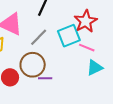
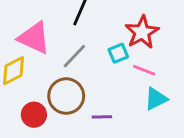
cyan square: (69, 36) -> (118, 53), size x0.6
purple line: (45, 78) -> (102, 117), moved

